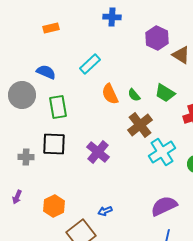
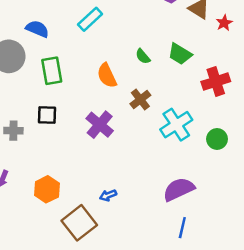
orange semicircle: (110, 94) -> (107, 76), moved
brown cross: (140, 125) -> (140, 99), moved, size x0.7
black square: (54, 144) -> (47, 115), size x0.7

